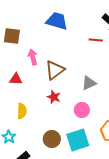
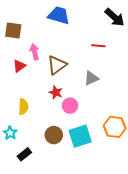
red line: (96, 40) -> (98, 46), moved
red triangle: (16, 79) -> (19, 66), moved, turned -40
pink circle: (82, 110) -> (70, 106), moved

